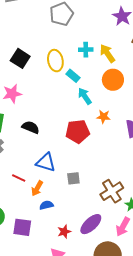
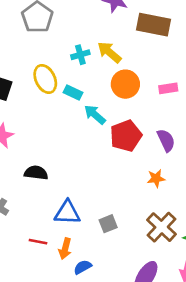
orange star: (103, 117) -> (156, 178), moved
red pentagon: (78, 131) -> (126, 136), moved

